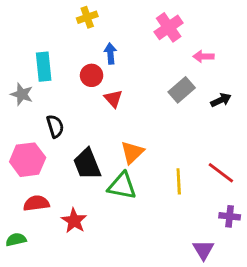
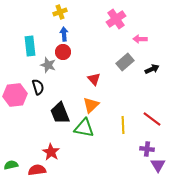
blue arrow: (110, 54) -> (64, 34), moved
gray star: (22, 94) -> (48, 65), moved
red triangle: (113, 99) -> (94, 79), moved
pink hexagon: (28, 160) -> (15, 95), moved
red semicircle: (36, 203) -> (37, 170), moved
purple cross: (230, 216) -> (147, 149), moved
purple triangle: (203, 250) -> (158, 165), moved

